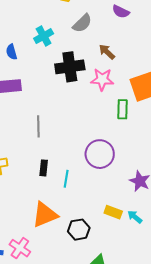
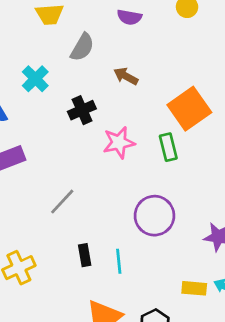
black cross: (70, 67) -> (82, 110), size x0.7
pink star: (102, 79) -> (119, 143), moved
gray line: (38, 126) -> (62, 202), turned 60

